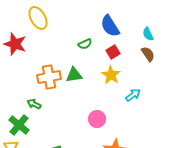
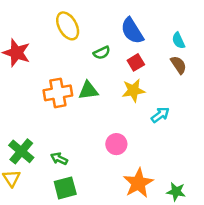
yellow ellipse: (38, 18) -> (68, 26), moved
yellow star: (111, 75) -> (133, 90), turned 30
green arrow: (34, 104) -> (59, 159), moved

